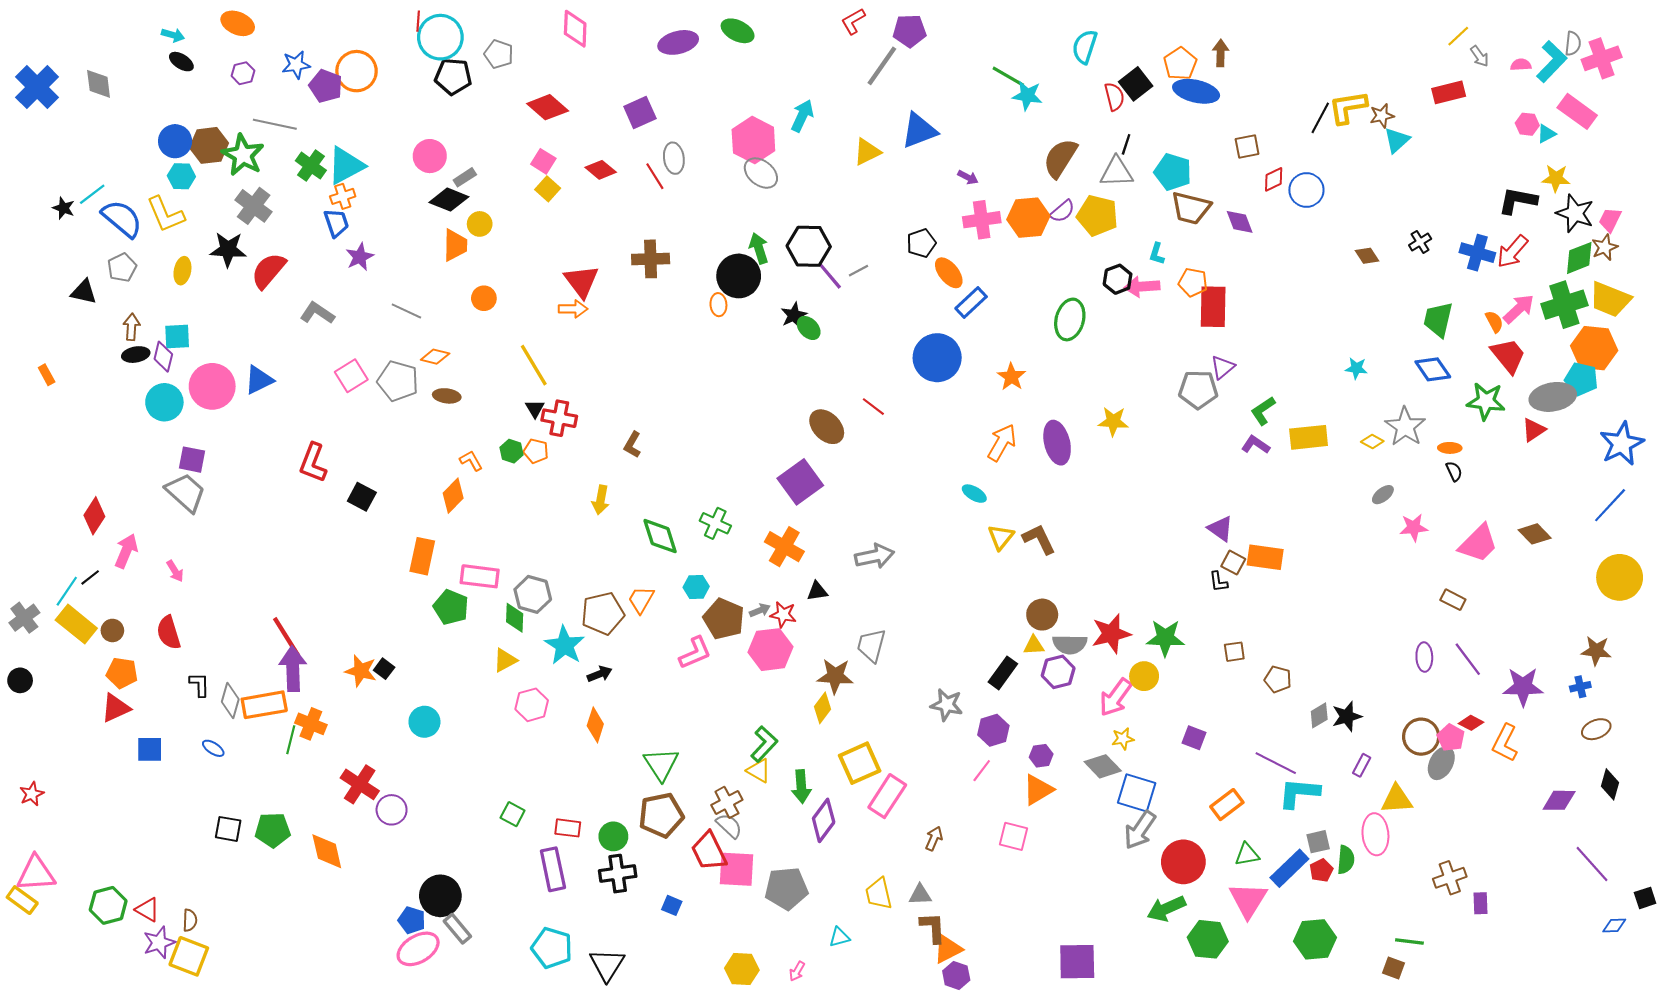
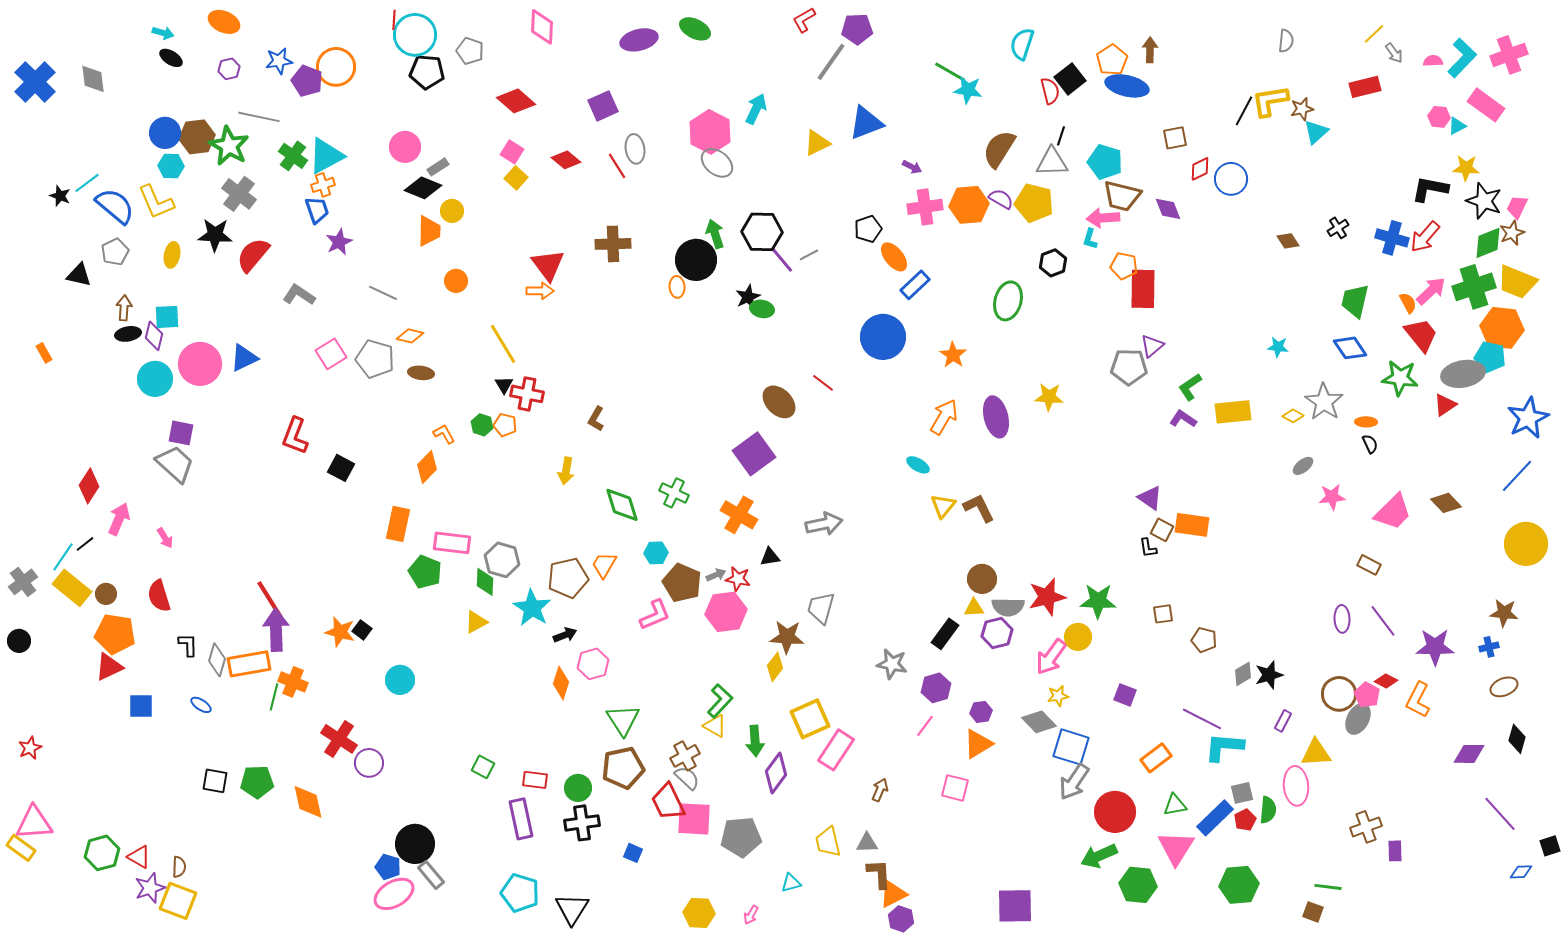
gray semicircle: (1573, 44) -> (1286, 41), moved
purple semicircle: (1062, 211) -> (1001, 199), turned -110
pink arrow: (1142, 287) -> (1103, 218), moved
green ellipse: (809, 328) -> (762, 309), turned -35
orange pentagon: (122, 673) -> (115, 634), size x1.4
pink hexagon: (532, 705) -> (593, 664), moved

